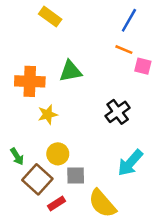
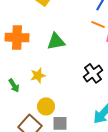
orange cross: (30, 81) -> (17, 37), moved
green arrow: (17, 156) -> (14, 85), moved

